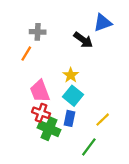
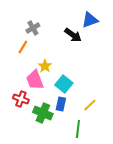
gray cross: (38, 32) -> (33, 28), turned -32
yellow star: (71, 75) -> (45, 66), moved
red cross: (41, 113) -> (21, 99), moved
green line: (89, 147) -> (78, 129), turned -30

